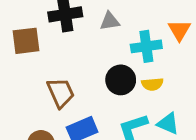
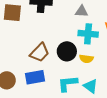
gray triangle: (110, 21) -> (82, 11), moved
brown trapezoid: (61, 93) -> (40, 53), moved, turned 55

